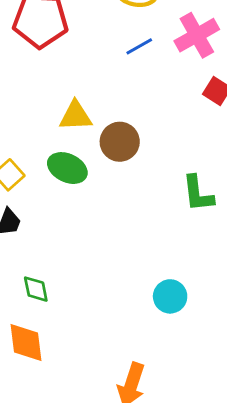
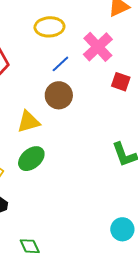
brown circle: (120, 142) -> (59, 95), moved
green ellipse: (67, 168) -> (31, 159), turned -52

